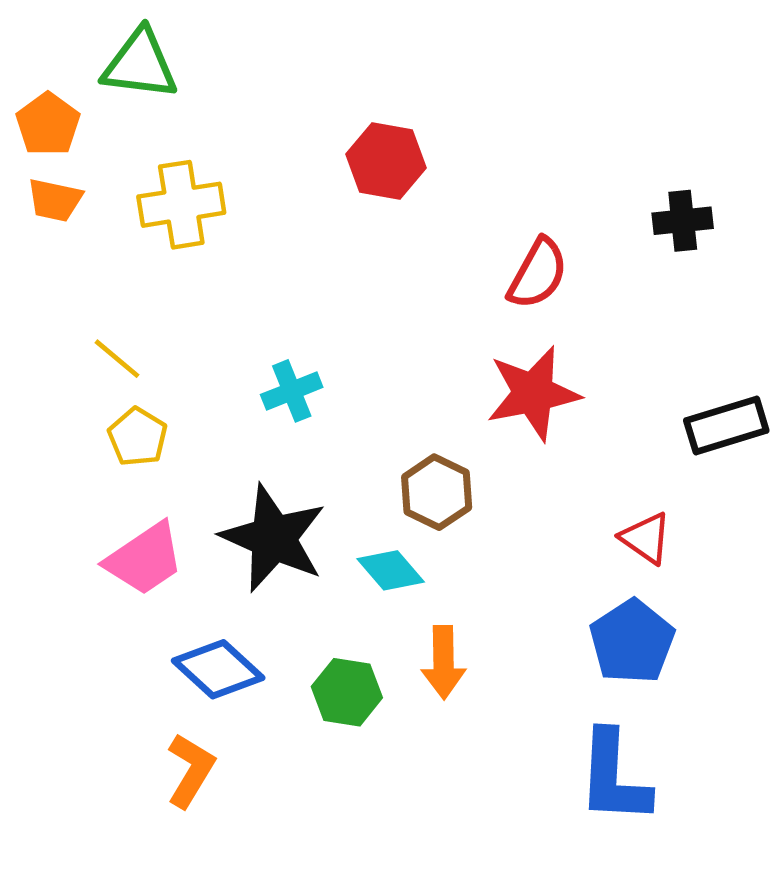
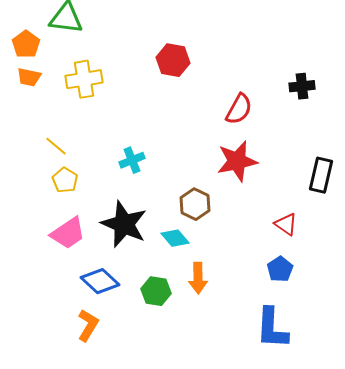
black rectangle: (726, 425) -> (321, 175), turned -60
blue pentagon: (632, 642) -> (280, 269), size x0.7

